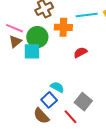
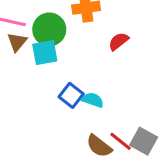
blue square: (49, 100) -> (71, 95), moved
gray square: (83, 102) -> (144, 141), moved
brown semicircle: (41, 116) -> (99, 146), moved

